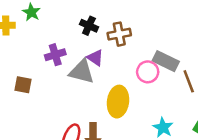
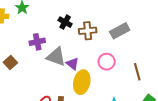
purple triangle: (95, 58) -> (73, 64), moved
gray rectangle: (166, 61) -> (120, 31), moved, turned -60
brown square: (23, 85) -> (10, 62), turned 32

